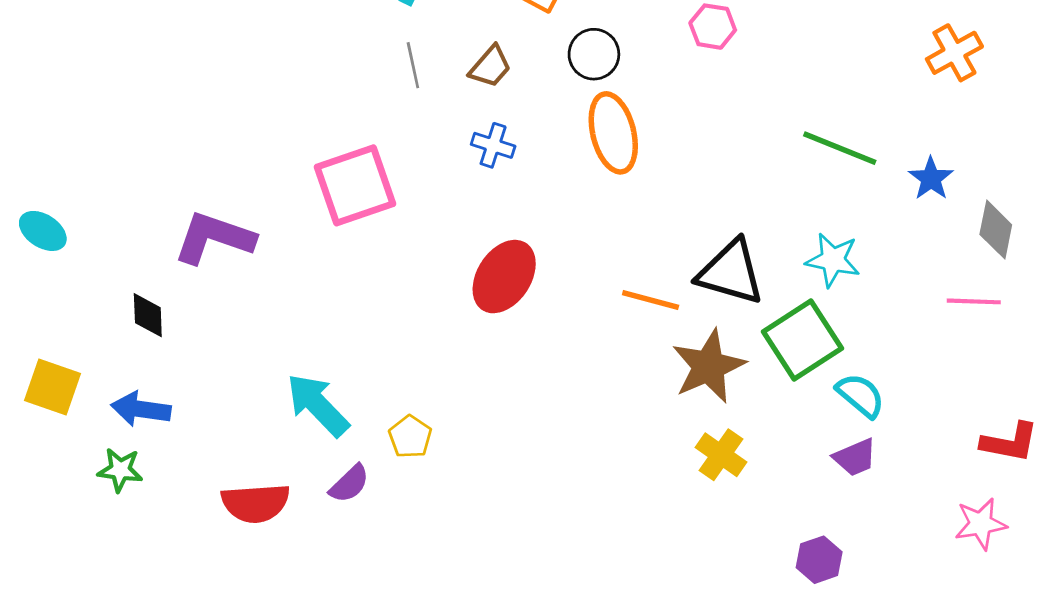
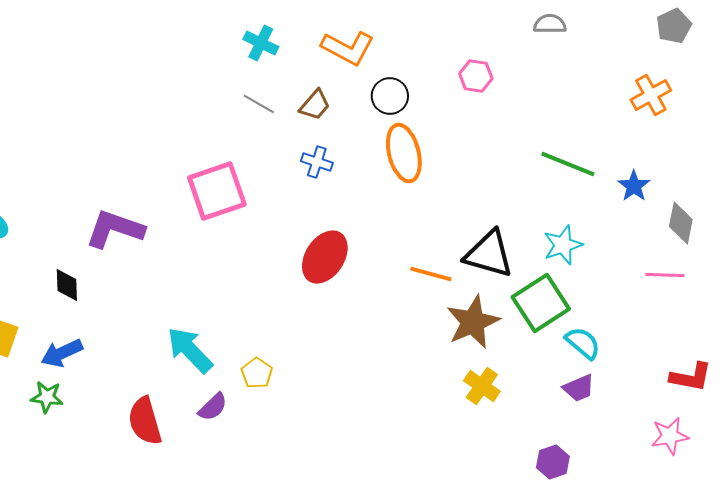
gray line: (413, 65) -> (259, 104), turned -48
cyan star: (833, 260) -> (563, 245), turned -30
blue arrow: (141, 409) -> (62, 353), turned -33
red semicircle: (256, 503) -> (145, 421), turned 78

